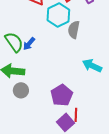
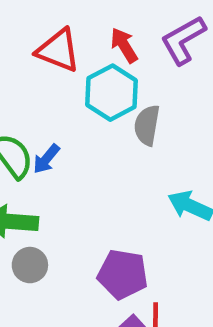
purple pentagon: (62, 95) -> (123, 274), turned -30

